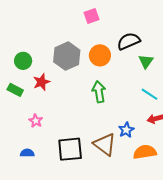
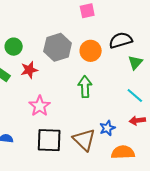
pink star: (36, 121) -> (40, 106), moved, size x1.5

